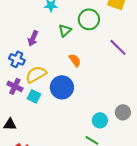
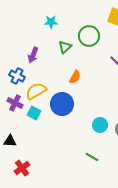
orange semicircle: (75, 60) -> (75, 77), turned 64
cyan circle: (100, 120) -> (100, 125), moved

